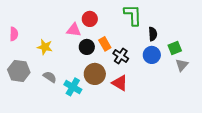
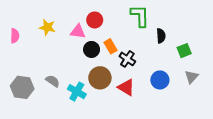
yellow star: (45, 47) -> (47, 27), moved
blue circle: (152, 55) -> (160, 80), moved
gray triangle: (182, 65) -> (191, 77), moved
gray hexagon: (19, 71) -> (22, 87), moved

